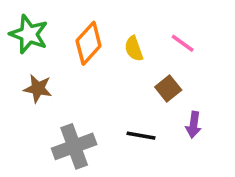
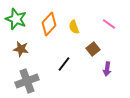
pink line: (183, 43) -> (109, 24), moved
black line: (141, 136) -> (64, 64), moved, turned -63
gray cross: (74, 146) -> (27, 81), moved

